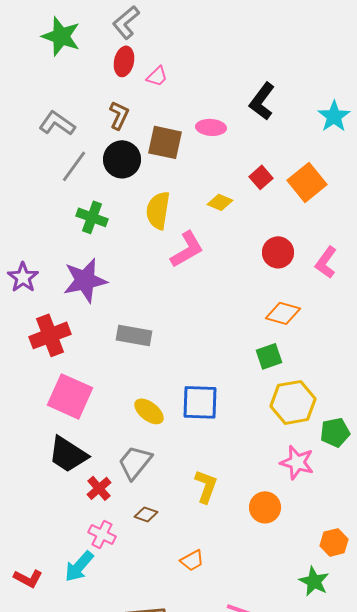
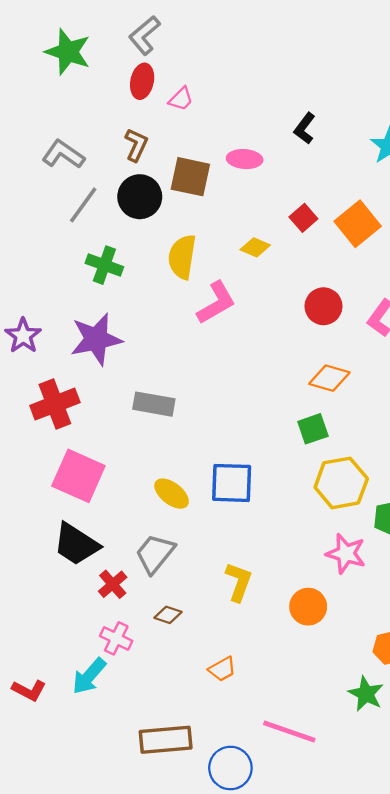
black L-shape: (262, 101) -> (305, 128), size x0.7

